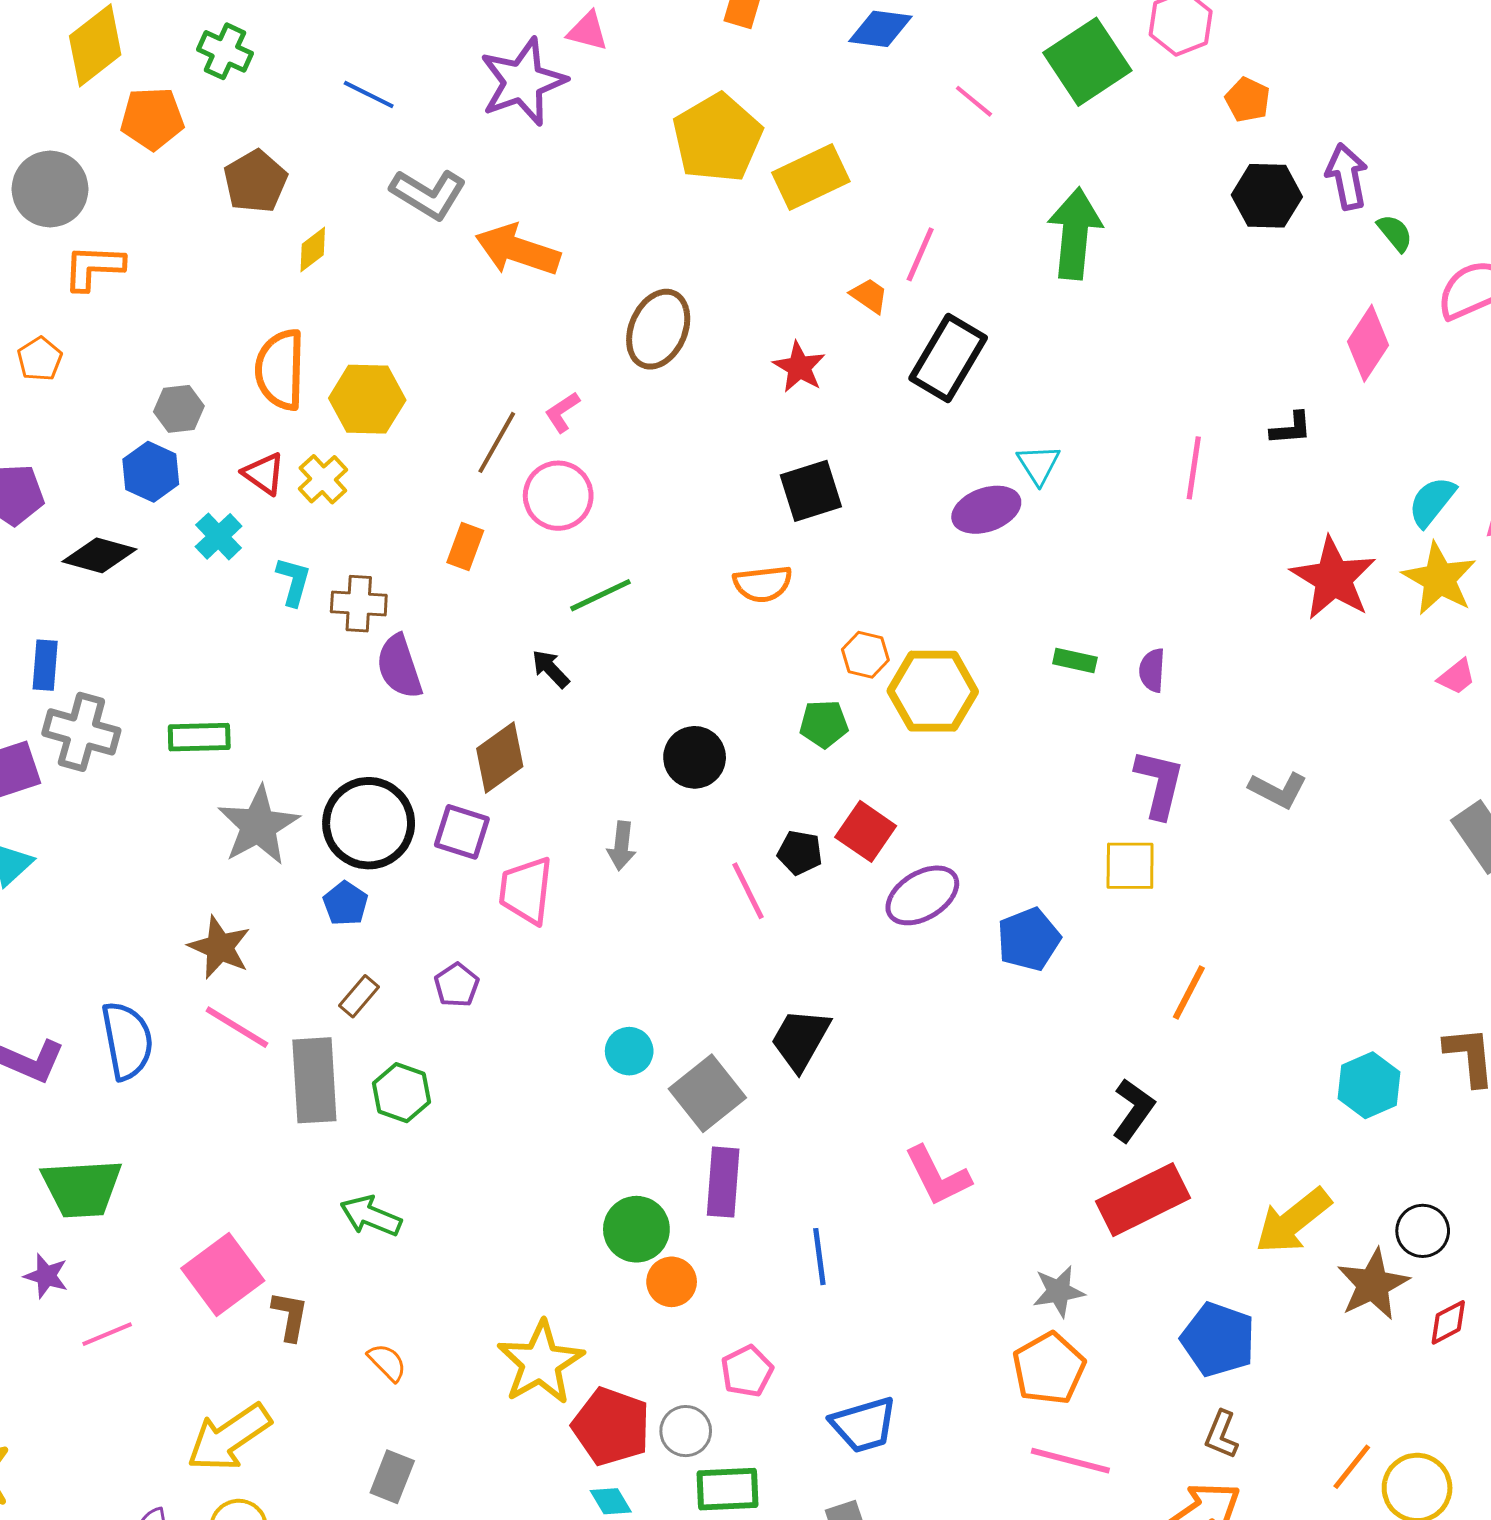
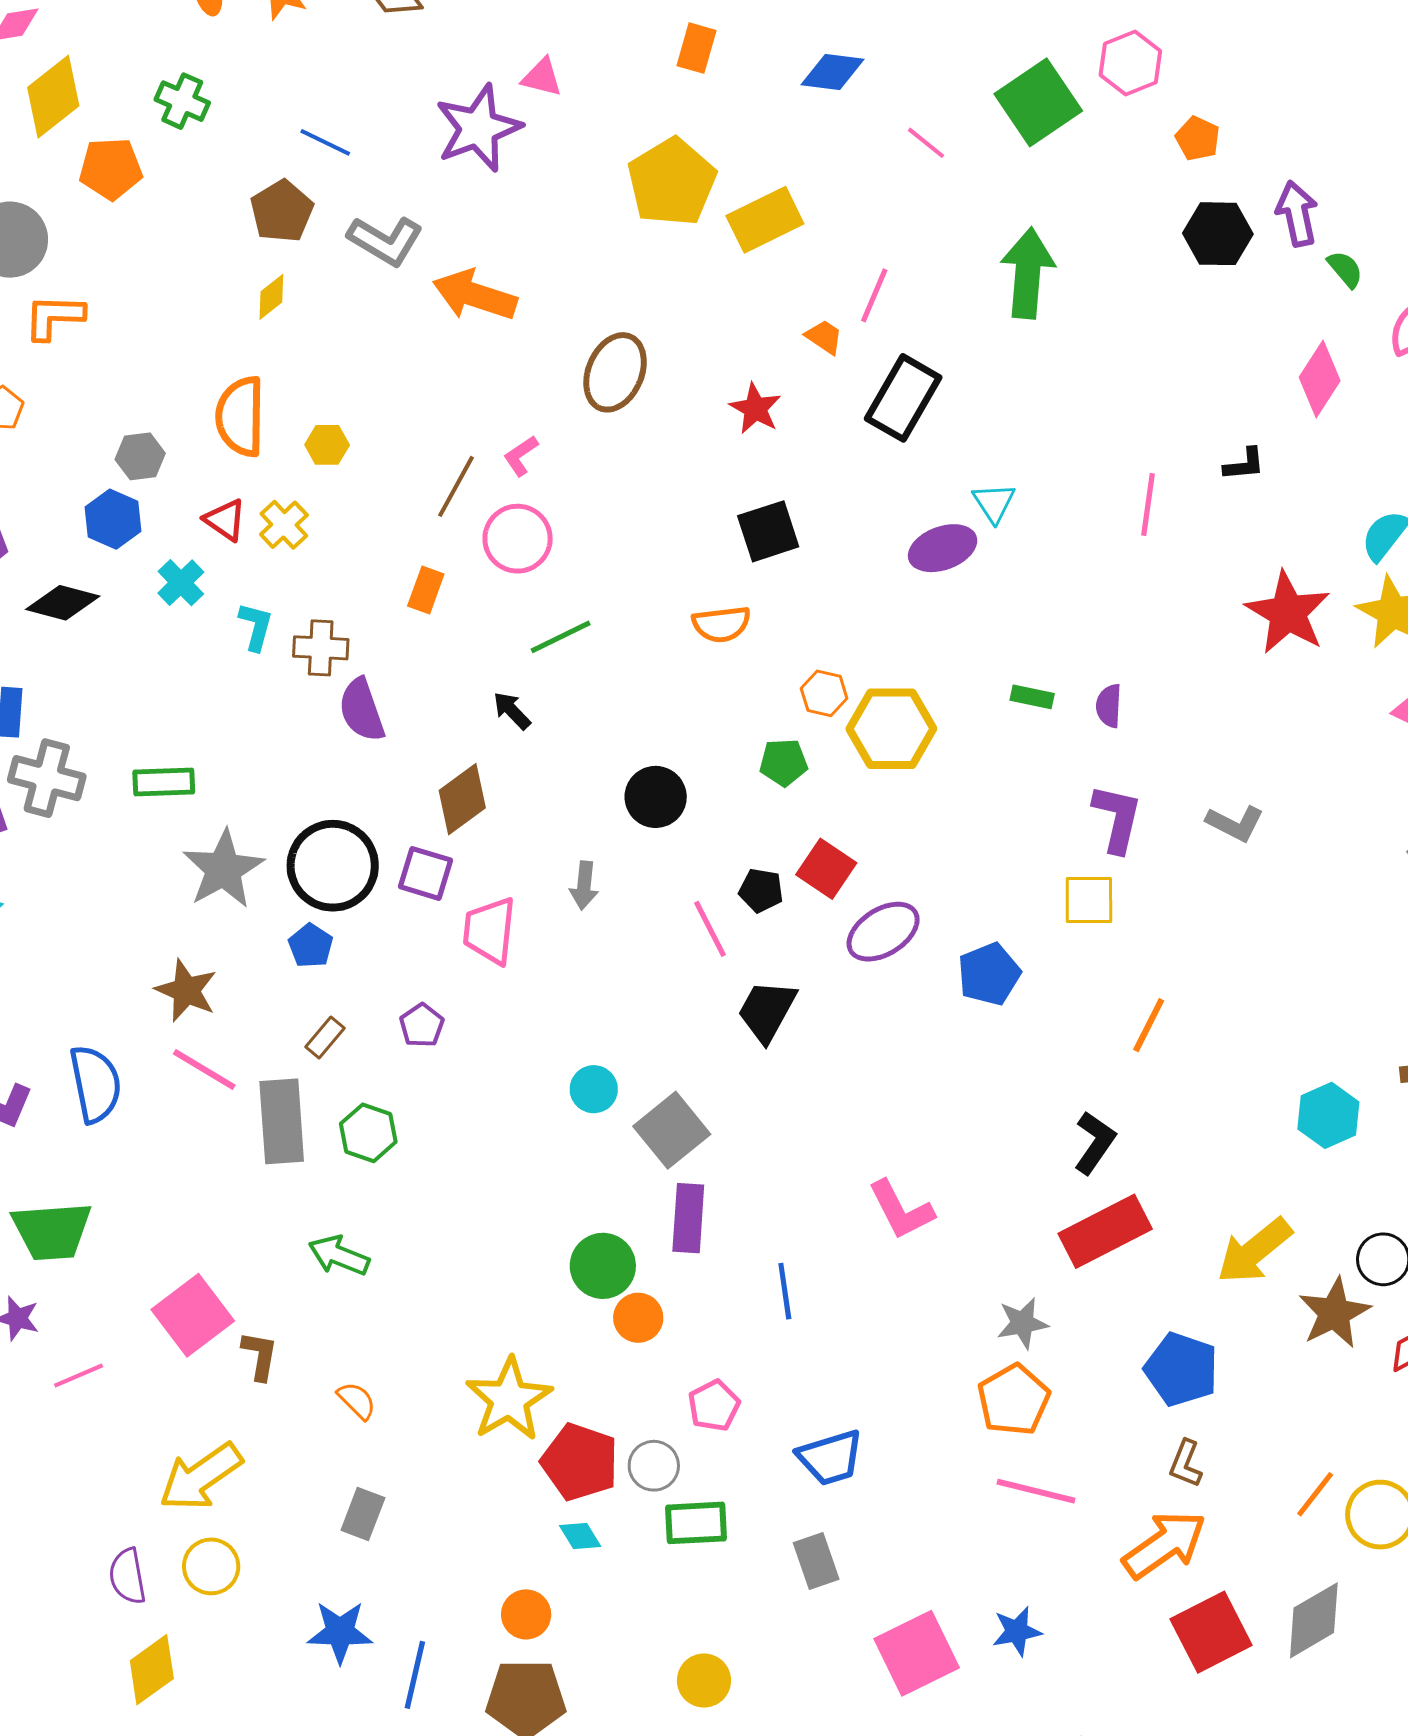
brown pentagon: (255, 181) -> (282, 211), moved
yellow hexagon: (367, 399) -> (327, 445), size x0.6
black trapezoid: (800, 1039) -> (767, 1011), moved

